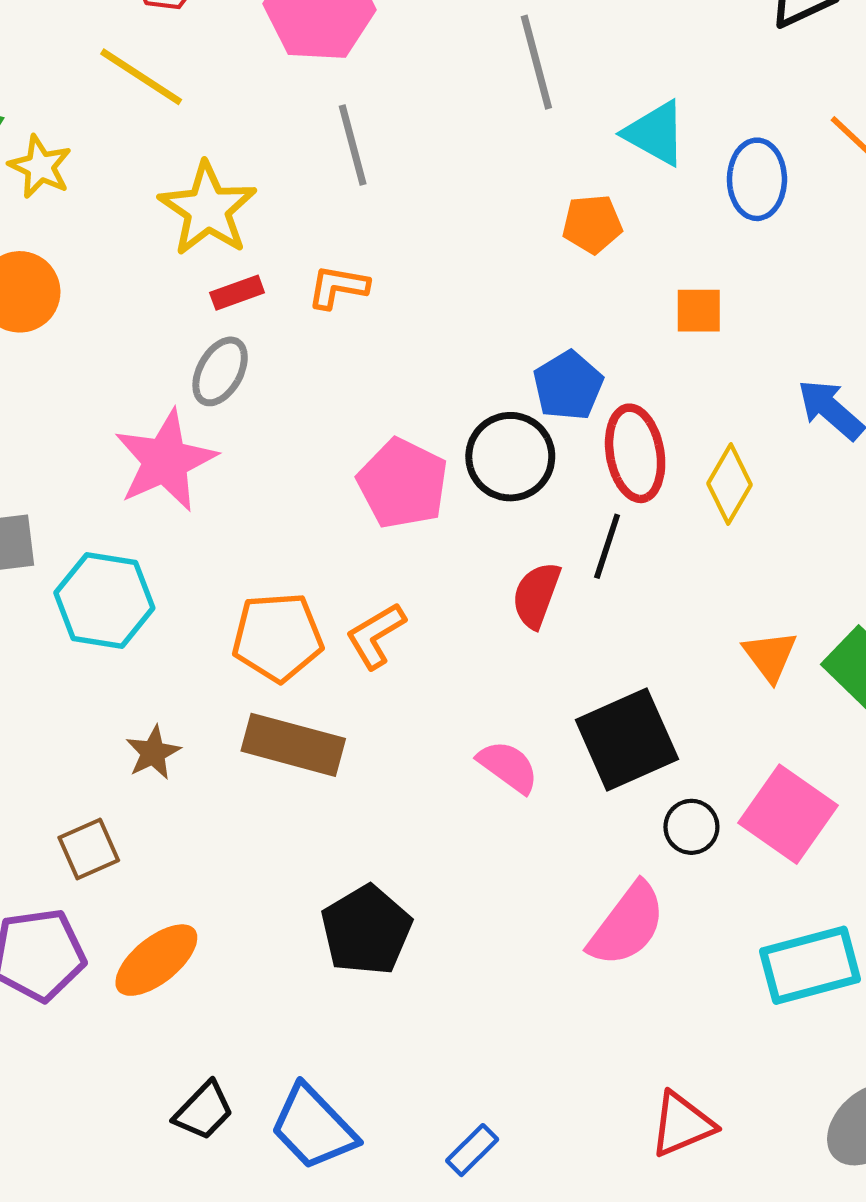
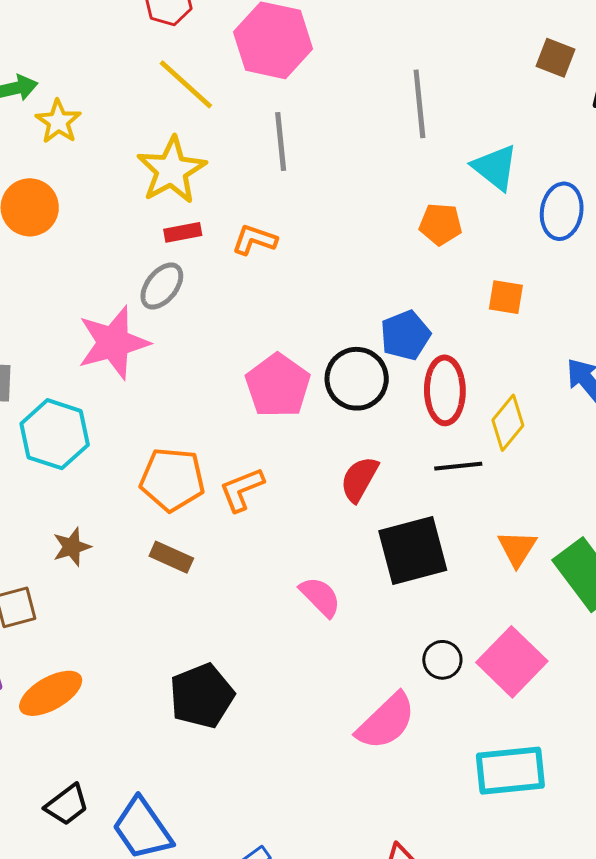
yellow line: (141, 77) -> (186, 84), moved
black line: (607, 546) -> (458, 466), moved, turned 57
black square: (627, 740) -> (413, 550), moved
brown rectangle: (293, 745) -> (171, 557), size x0.6

